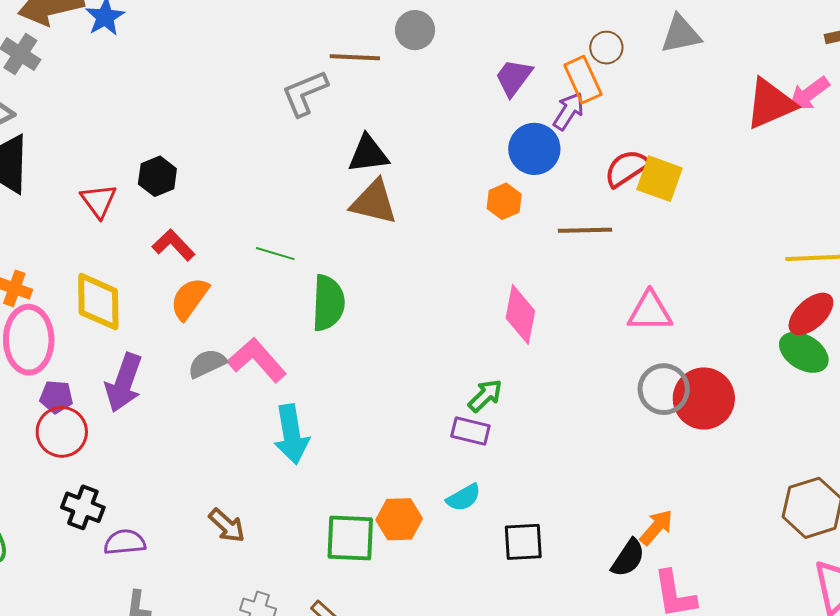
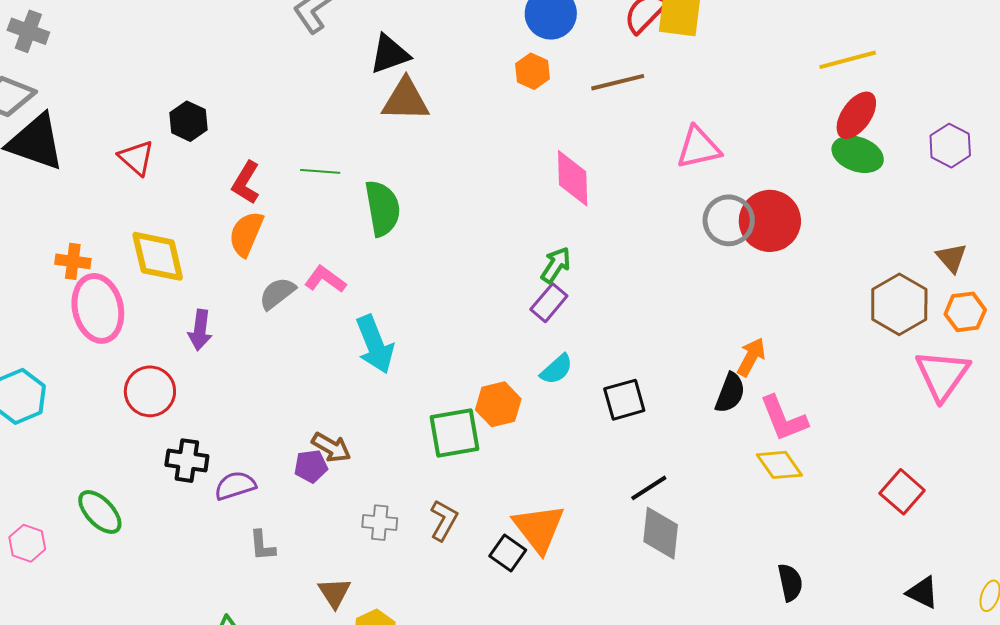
red L-shape: (173, 245) -> (246, 183), moved, turned -93
pink L-shape: (257, 360) -> (325, 279), size x0.7
purple arrow: (124, 383) -> (200, 330), size x0.7
purple pentagon: (56, 397) -> (311, 466), moved
purple rectangle: (470, 431) -> (549, 303), turned -51

